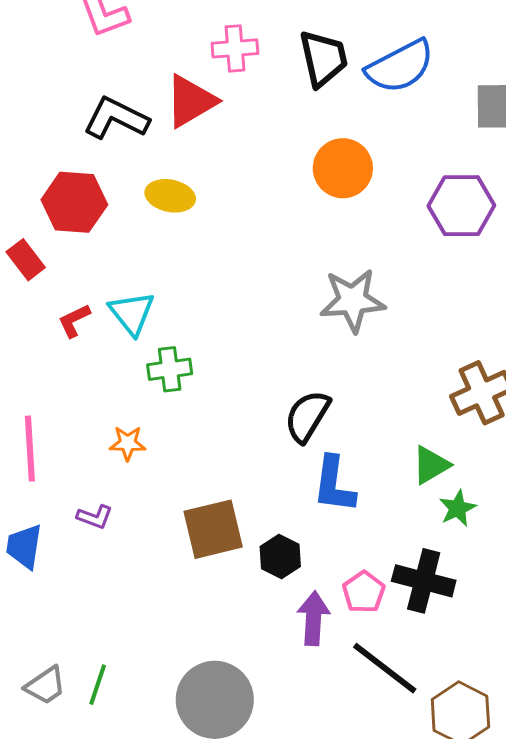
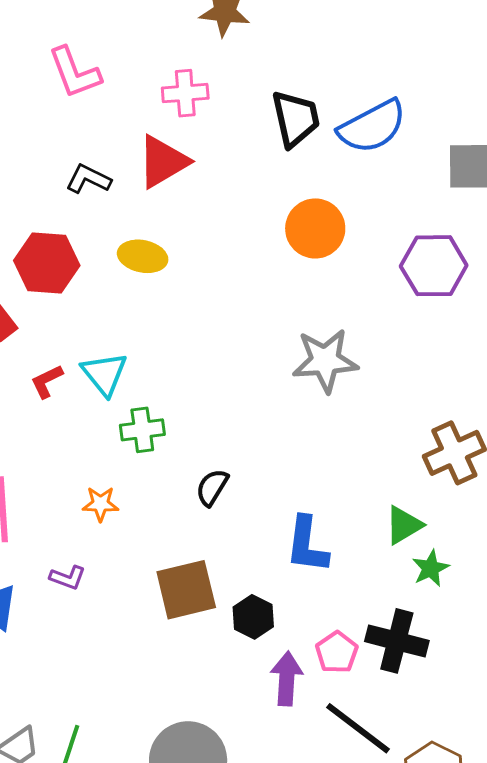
pink cross: (235, 48) -> (185, 93), moved
black L-shape: (116, 118) -> (88, 179), size x0.7
black semicircle: (307, 416) -> (212, 487), moved, size x0.7

